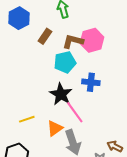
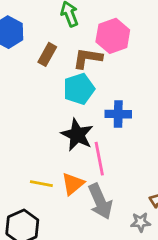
pink hexagon: (92, 40) -> (113, 36), moved
pink line: (75, 112) -> (99, 159), turned 30
yellow line: (27, 119) -> (41, 184), moved, turned 35

